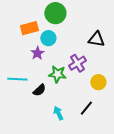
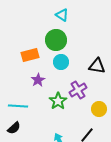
cyan circle: (48, 38) -> (61, 62), moved
green star: (57, 74) -> (58, 101), turned 30
black semicircle: (39, 90) -> (14, 128), moved

